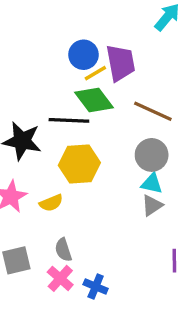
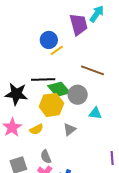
purple trapezoid: (121, 63) -> (79, 24), moved
green diamond: (94, 100) -> (59, 89), moved
gray circle: (152, 155) -> (78, 95), moved
gray triangle: (152, 205) -> (70, 130), moved

